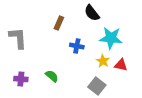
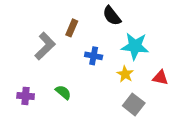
gray L-shape: (18, 38) -> (45, 46), moved, turned 50
red triangle: (121, 65) -> (160, 78), moved
gray square: (97, 86) -> (134, 104), moved

